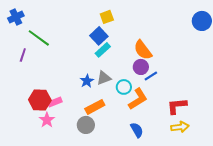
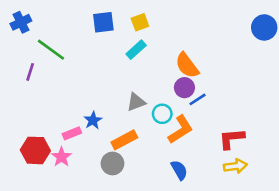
blue square: (99, 36) -> (103, 22), moved, turned 36
cyan rectangle: (103, 50) -> (136, 50), moved
blue star: (87, 81) -> (93, 120), moved
red hexagon: (40, 100) -> (35, 150), moved

